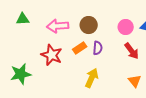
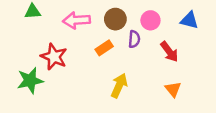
pink circle: (126, 27) -> (150, 20), moved
purple semicircle: (98, 48) -> (134, 39), moved
red star: (52, 55) -> (54, 57), moved

